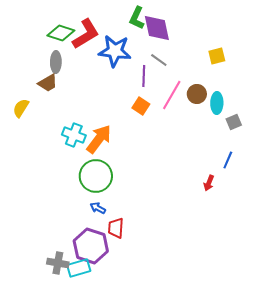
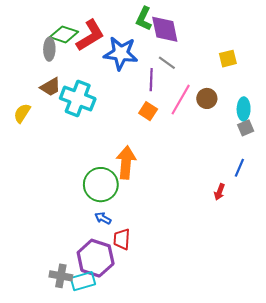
gray ellipse: (56, 62) -> (49, 49), moved
cyan ellipse: (217, 103) -> (244, 109), moved
cyan cross: (74, 135) -> (78, 98), moved, size x1.4
orange arrow: (99, 139) -> (126, 163), moved, turned -32

